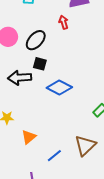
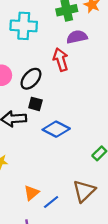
red arrow: (64, 22) -> (61, 60), size x1.5
orange triangle: (29, 137) -> (31, 193), moved

